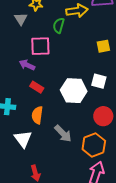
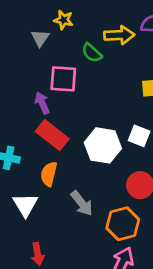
green semicircle: (59, 25) -> (92, 53), turned -70
purple arrow: (27, 65) -> (42, 103), turned 35
red rectangle: (37, 87) -> (52, 135), size x1.6

